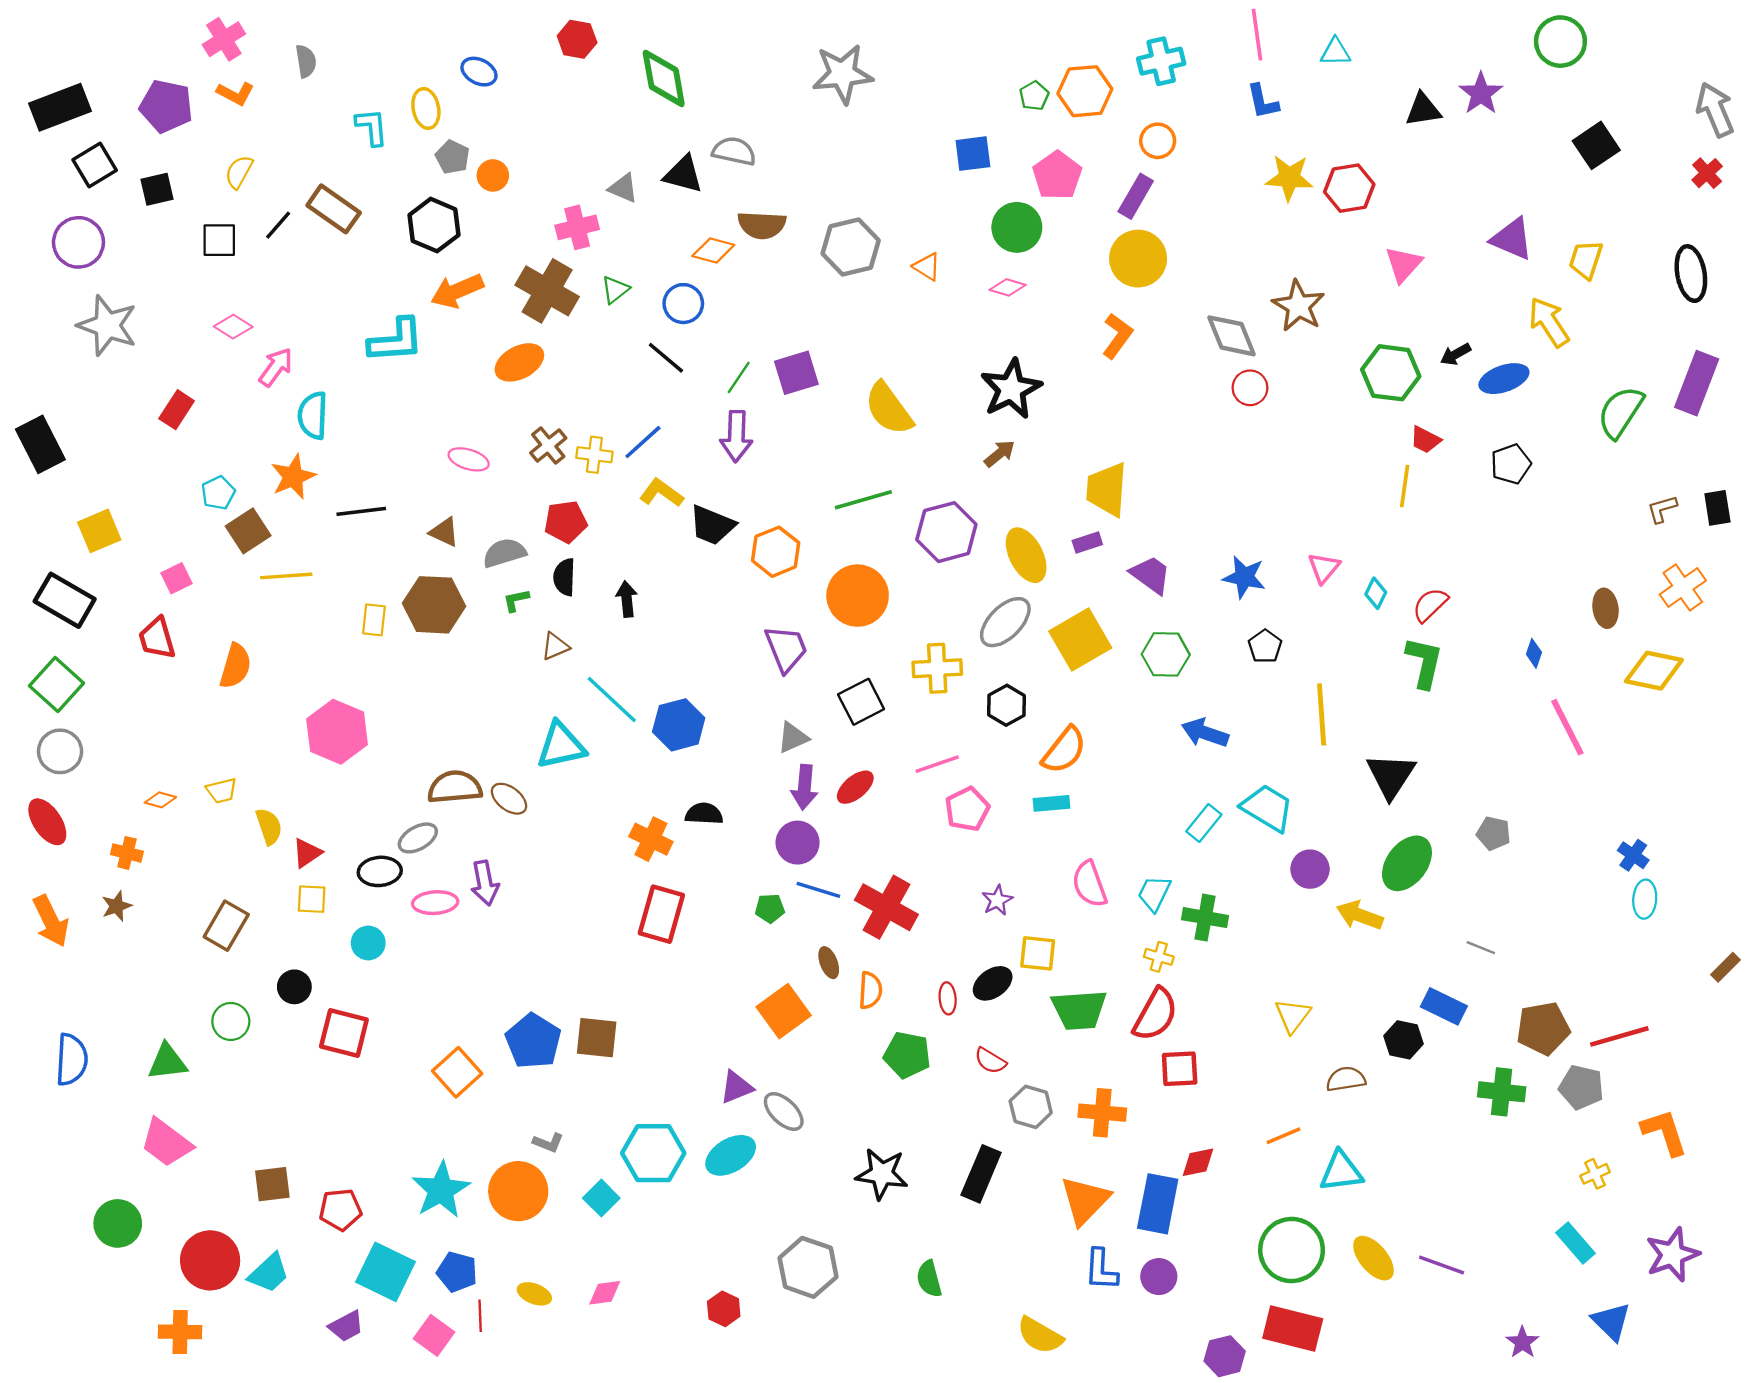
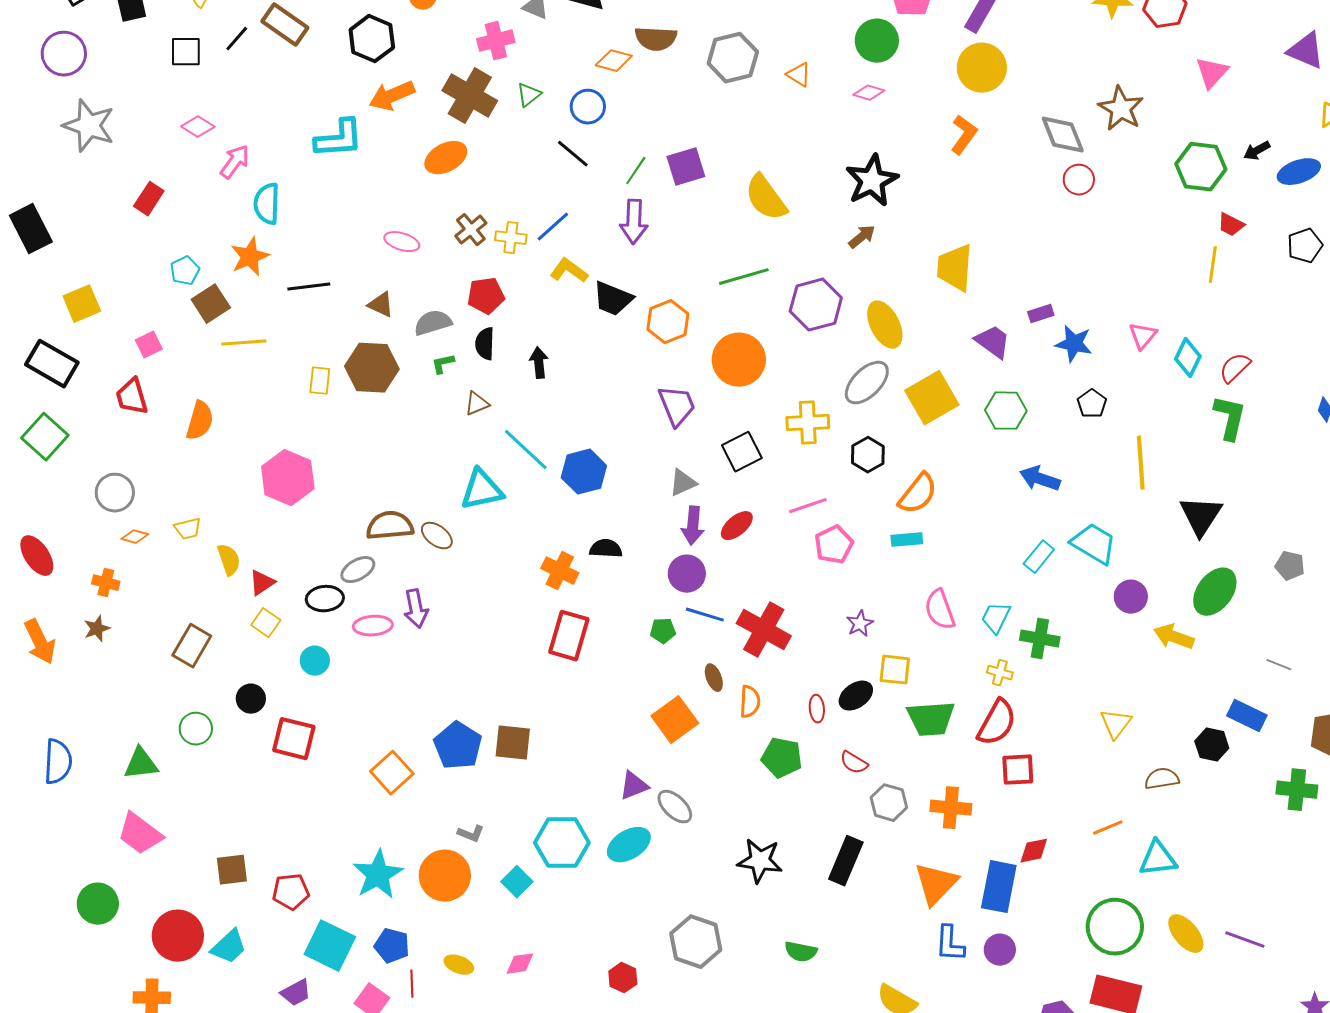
purple rectangle: (1087, 542) -> (1041, 314), moved
cyan diamond: (1376, 593) -> (1188, 358), size x1.4
gray circle: (60, 751) -> (115, 493), moved
yellow square: (312, 899) -> (266, 623), turned 32
green semicircle: (929, 1279) -> (801, 952), turned -64

